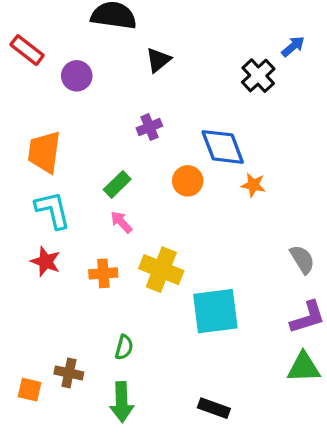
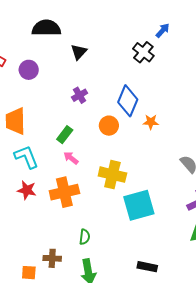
blue diamond: (223, 147) -> (128, 101), turned 52
yellow cross: (161, 270) -> (112, 175), moved
orange cross: (103, 273) -> (64, 192), size x1.6

